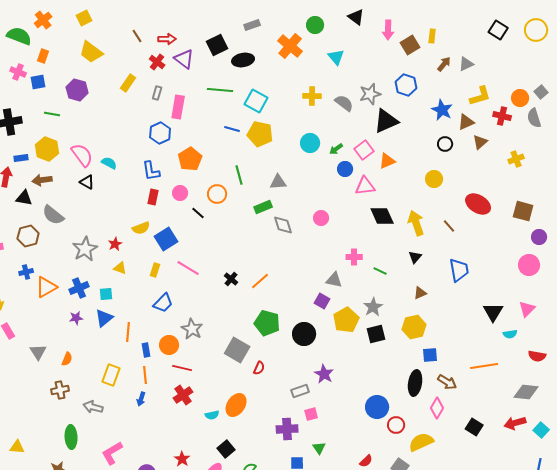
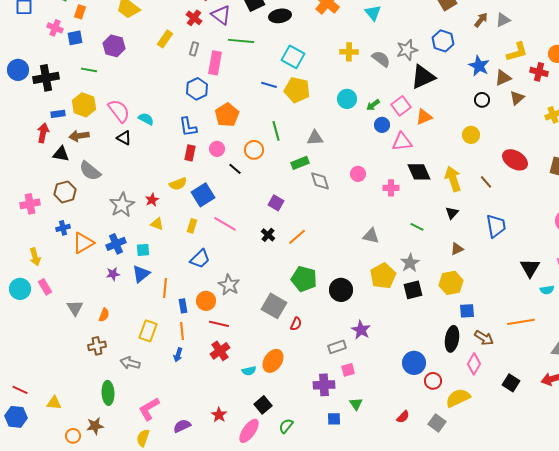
green line: (220, 90) -> (241, 41), moved
pink cross: (354, 257) -> (391, 188), moved
purple square: (322, 301) -> (276, 203), moved

